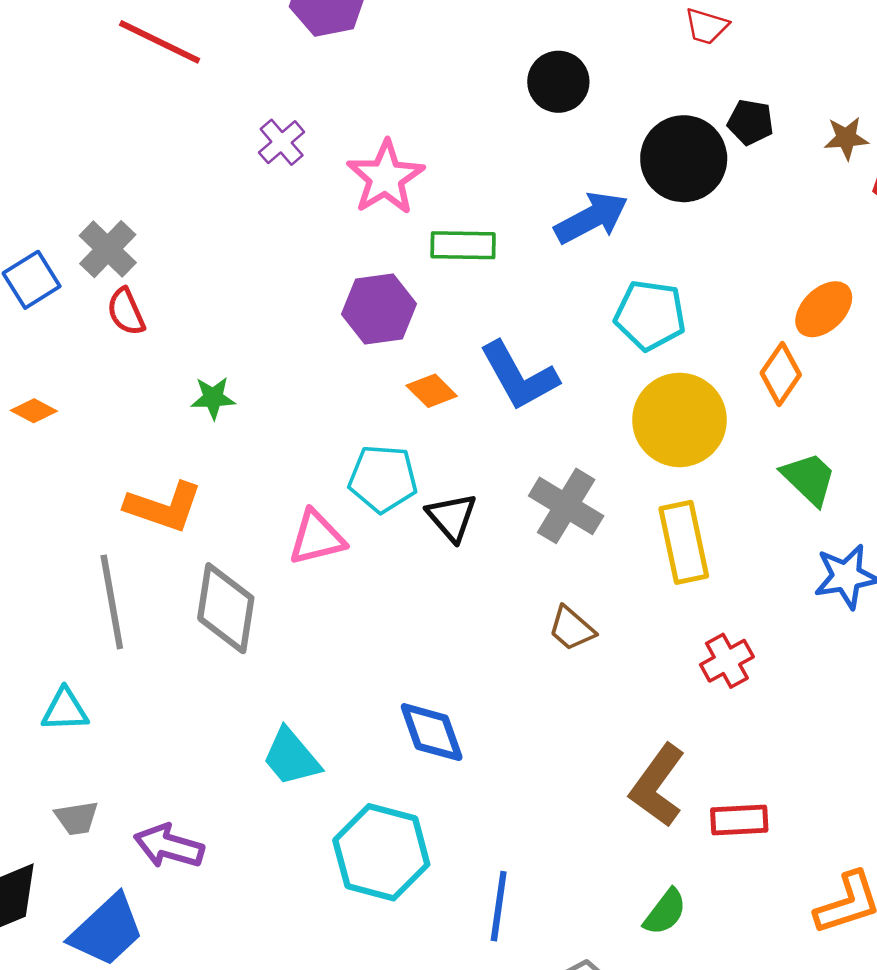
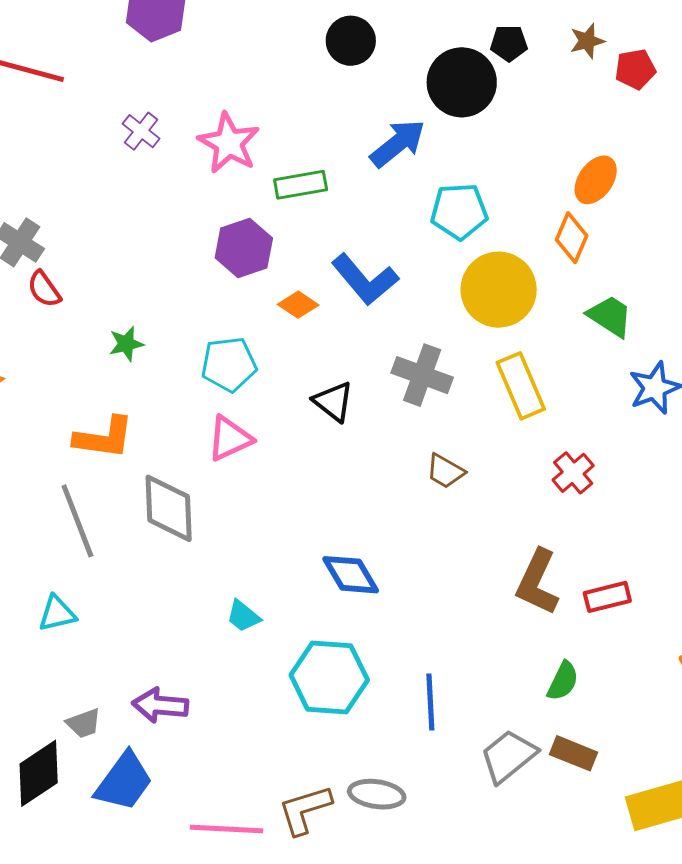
cyan pentagon: (383, 479) -> (229, 364), moved
cyan trapezoid: (291, 757) -> (243, 616), size x0.7
gray trapezoid: (77, 818) -> (84, 723), moved

